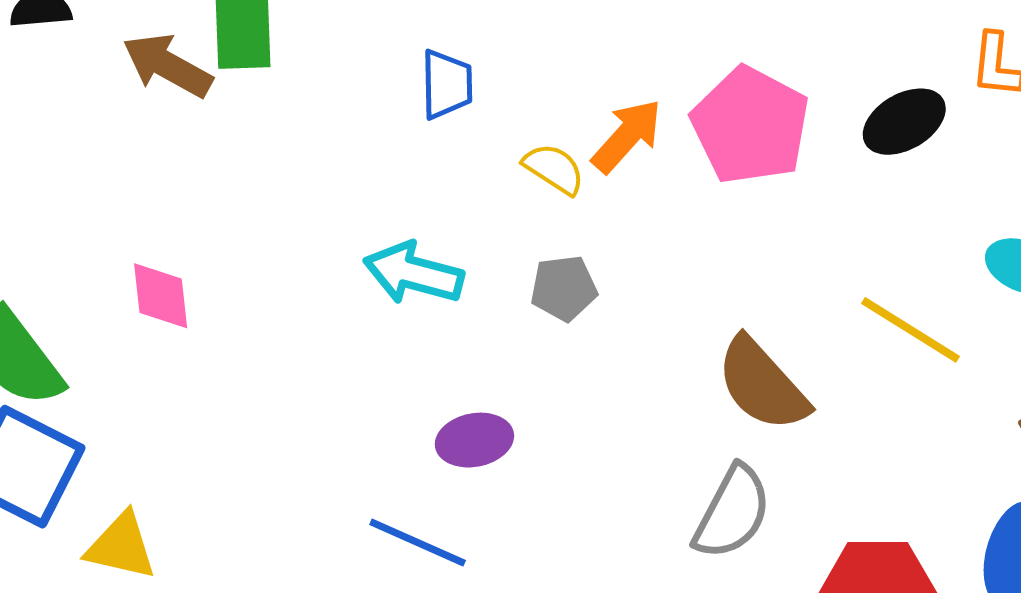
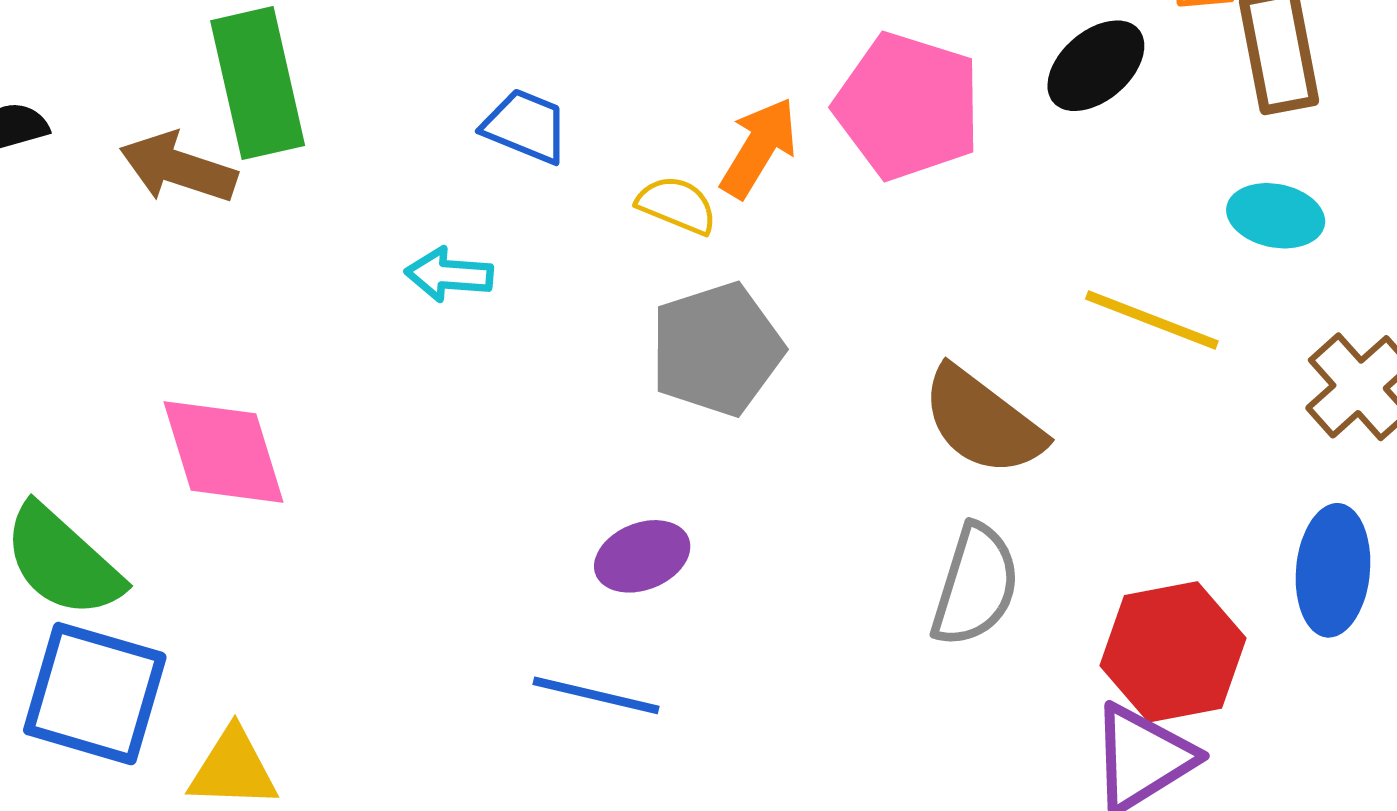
blue trapezoid: (447, 84) -> (526, 126), turned -56
cyan arrow: (413, 273) -> (449, 275), moved, size x0.7
gray pentagon: (564, 288) -> (717, 349), size x1.6
pink diamond: (161, 296) -> (223, 452), size x1.5

